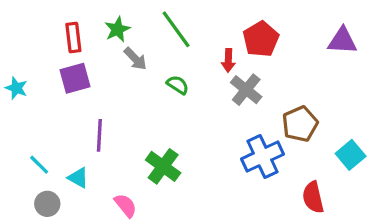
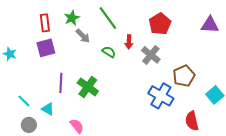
red arrow: (228, 60) -> (129, 42), moved
blue cross: (263, 157) -> (161, 96), turned -35
green cross: (163, 166) -> (88, 87), moved

